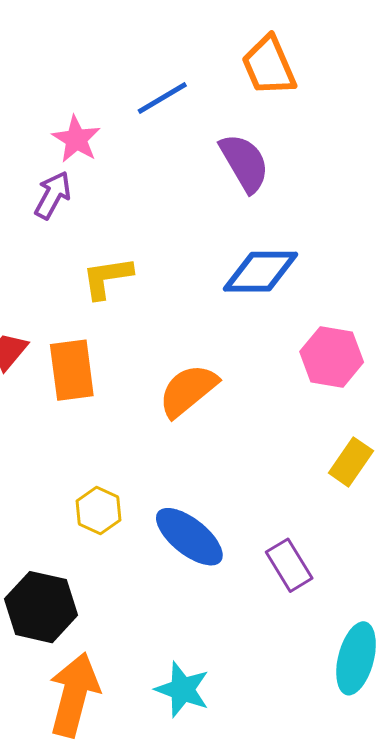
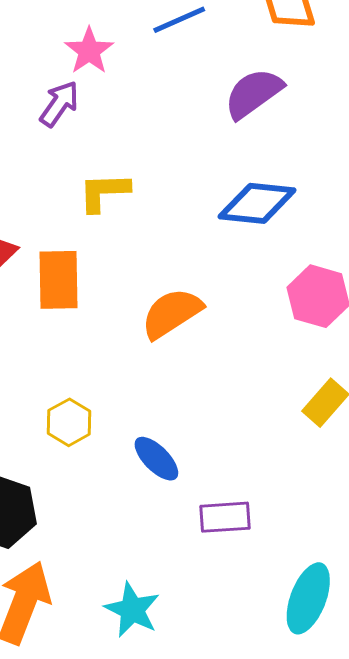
purple semicircle: (244, 163) -> (253, 93), turned -102
blue ellipse: (189, 537) -> (156, 459), size x0.7
purple rectangle: (289, 565) -> (225, 517), moved, turned -69

